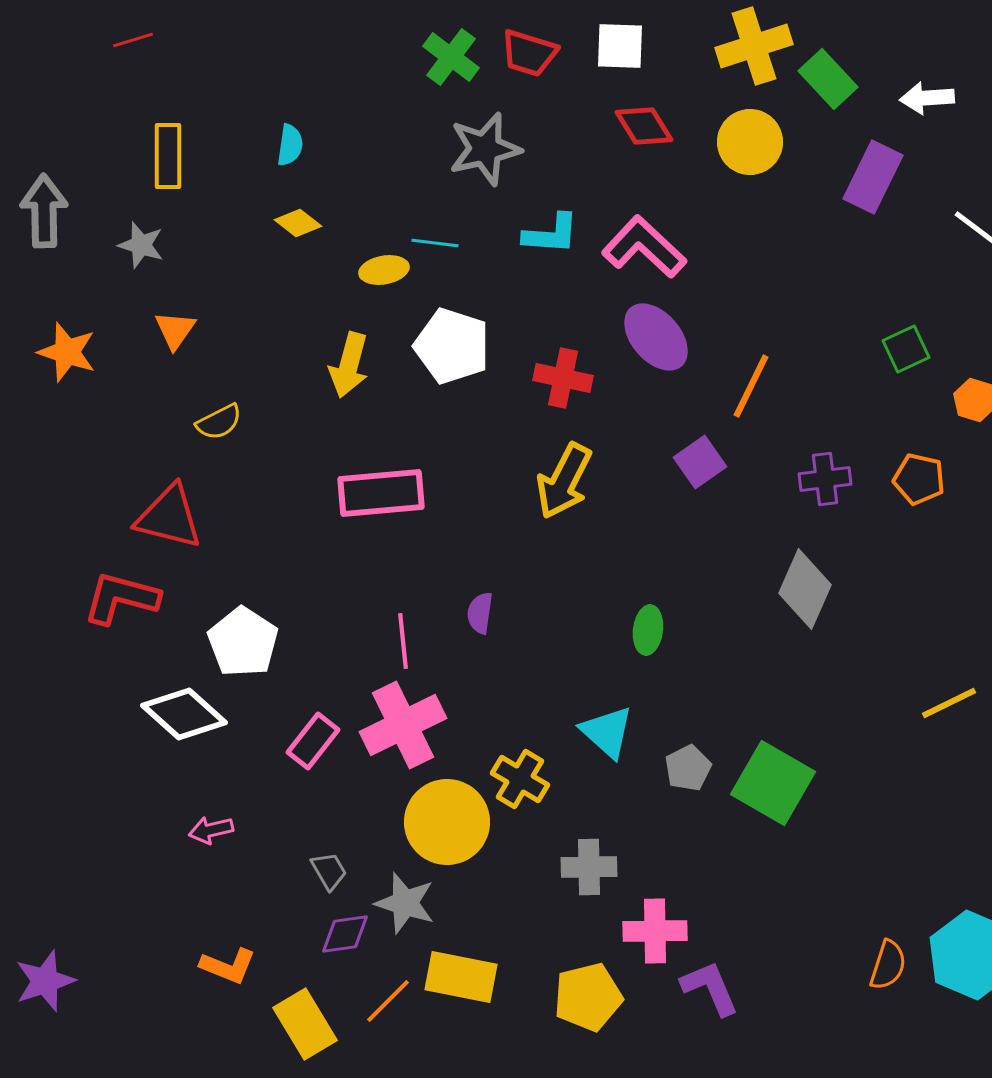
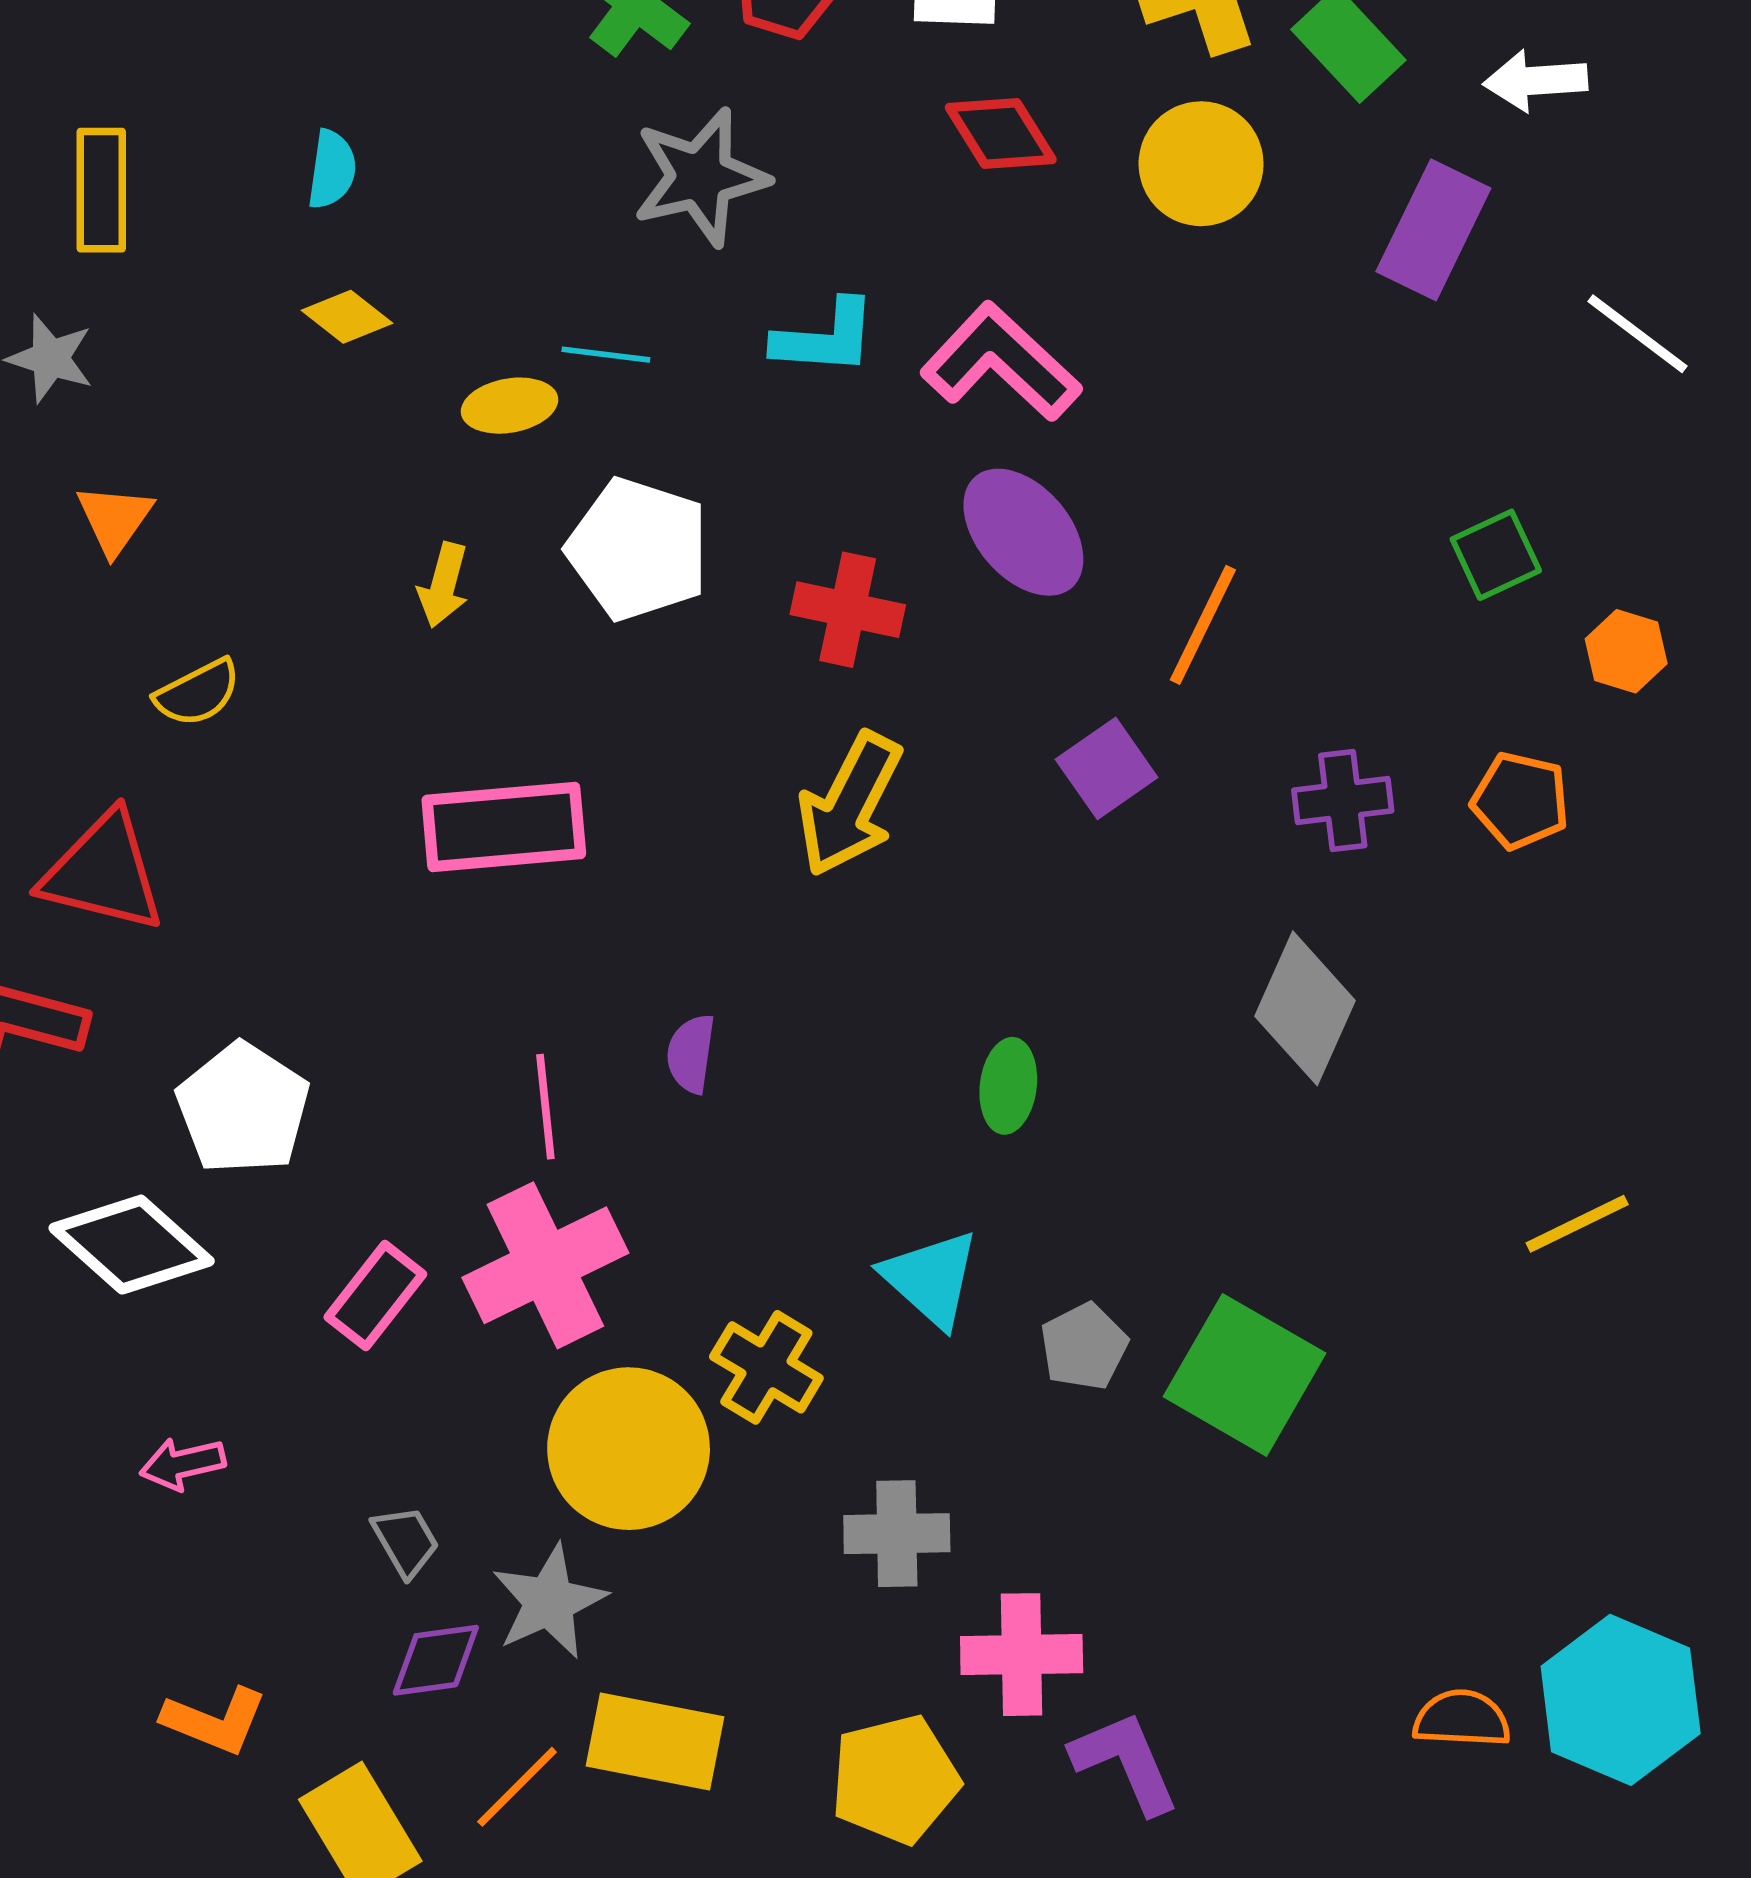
yellow arrow: (349, 365) -> (443, 585), size x0.7
gray star: (405, 903) -> (549, 1602), turned 30
orange semicircle: (888, 965) -> (1462, 1719), turned -105

